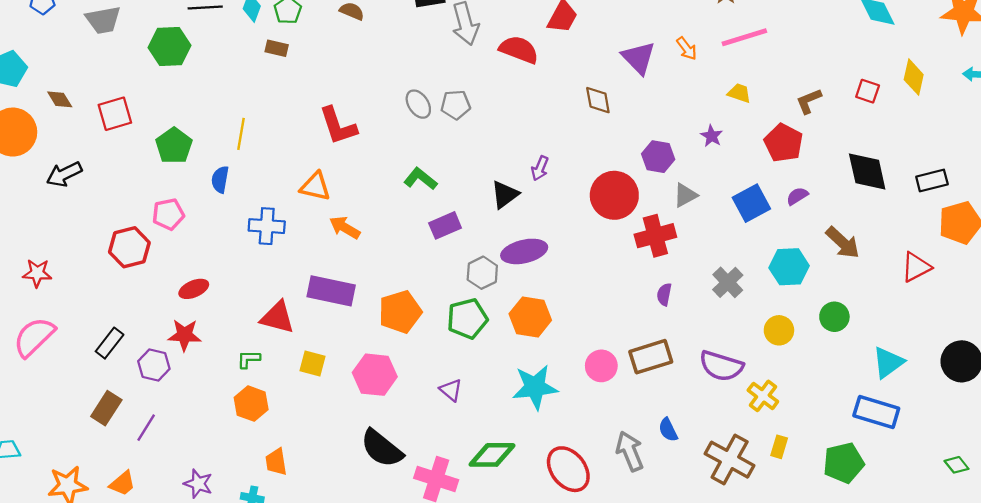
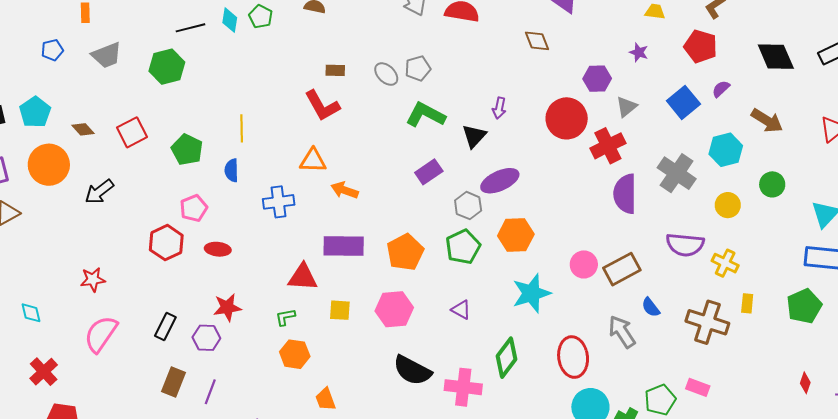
brown rectangle: (277, 48) -> (335, 70), moved
green L-shape: (421, 179) -> (426, 115), moved, size x1.4
gray cross: (728, 282) -> (677, 173), size x1.4
red ellipse: (194, 289) -> (218, 249), moved, turned 40
purple semicircle: (664, 294) -> (625, 194), size x2.0
brown rectangle: (651, 357) -> (622, 269), moved
green diamond: (492, 455) -> (506, 358), turned -42
red ellipse: (568, 469) -> (573, 357), turned 42

